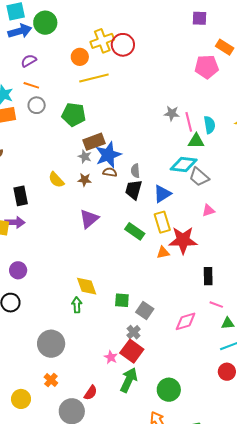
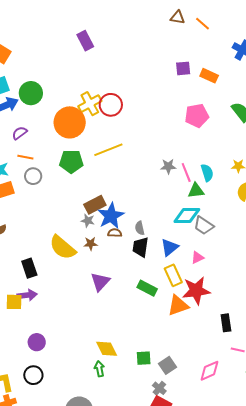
orange rectangle: (225, 47) -> (209, 76), moved
orange circle: (80, 57) -> (70, 122), size x1.8
yellow line: (94, 78) -> (108, 150), moved
green pentagon: (74, 115) -> (71, 161), moved
yellow semicircle: (56, 180) -> (63, 247), size x1.6
pink triangle: (208, 210) -> (197, 258), moved
orange triangle: (163, 253) -> (178, 305), size x1.6
gray square: (145, 311) -> (168, 365), turned 30

